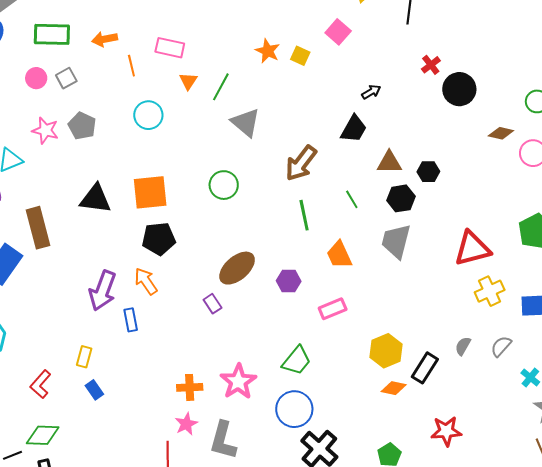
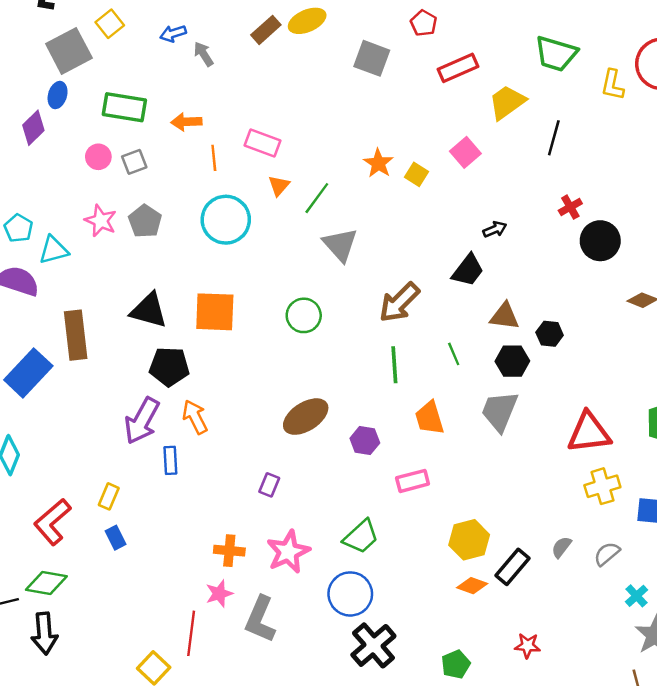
cyan circle: (148, 115) -> (226, 220), size x1.4
black pentagon: (159, 239) -> (169, 367), moved
purple rectangle: (212, 304) -> (269, 485), moved, turned 48
red L-shape: (41, 384) -> (52, 522), size x1.4
red star: (446, 431) -> (527, 646), size x0.7

